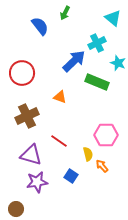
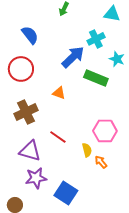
cyan triangle: (113, 18) -> (112, 14), turned -30
blue semicircle: (40, 26) -> (30, 35), moved
blue square: (71, 176) -> (66, 193), moved, size x1.6

